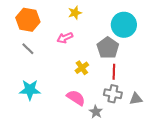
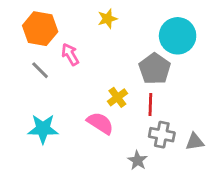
pink arrow: (65, 38) -> (70, 54), moved, turned 84
red line: (114, 72) -> (150, 105), moved
pink semicircle: (76, 98) -> (100, 123), moved

